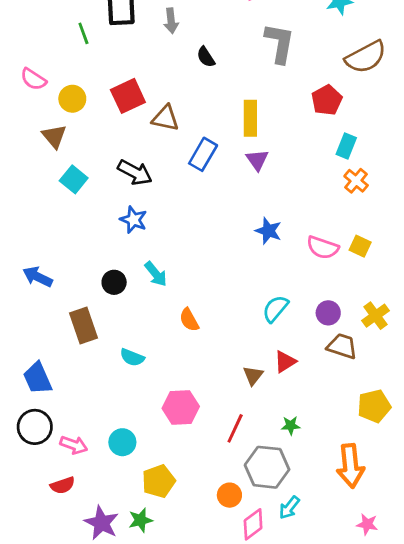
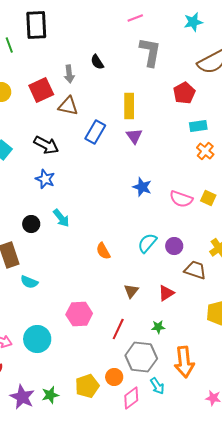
gray arrow: (171, 21) -> (69, 74), moved
cyan rectangle: (346, 146) -> (198, 126), turned 60
purple circle: (328, 313) -> (174, 246), moved
orange semicircle: (189, 320) -> (103, 251), moved
cyan semicircle: (132, 357) -> (29, 282), moved
red triangle: (285, 362) -> (166, 293), moved
cyan circle: (122, 442) -> (37, 339), size x1.4
orange arrow: (350, 466) -> (184, 362), moved
yellow pentagon: (159, 481) -> (87, 386), moved
cyan arrow: (289, 508) -> (157, 386), turned -72

